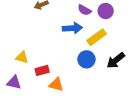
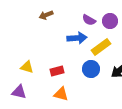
red rectangle: (42, 70) -> (57, 71), moved

